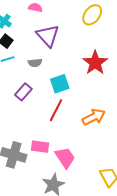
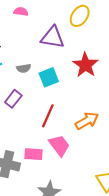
purple triangle: (48, 36) -> (53, 37), moved, turned -35
cyan square: (60, 84) -> (49, 77), moved
pink trapezoid: (65, 158) -> (59, 145), moved

